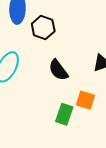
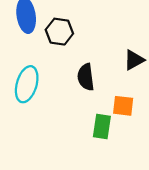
black semicircle: (58, 70) -> (86, 77), turned 40

